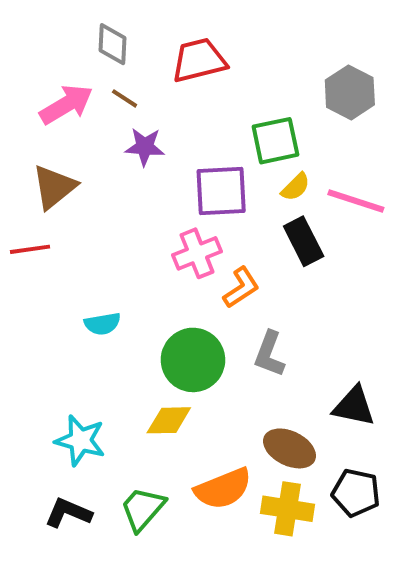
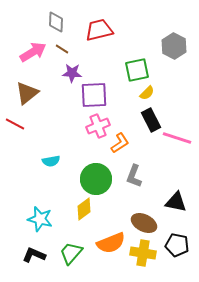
purple square: (221, 191) -> (94, 95), moved
pink line: (356, 201) -> (177, 138), moved
red line: (30, 249) -> (15, 124), turned 36
yellow diamond: (169, 420) -> (84, 209), turned -35

